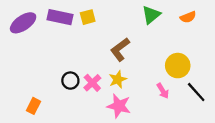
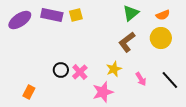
brown L-shape: (120, 49) -> (127, 42), moved
yellow circle: (178, 66) -> (161, 38), moved
yellow star: (118, 79) -> (114, 69), moved
pink star: (119, 106) -> (103, 92), turned -30

